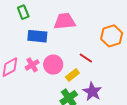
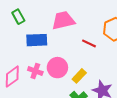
red line: (86, 58) -> (89, 43), moved
pink cross: (32, 65) -> (35, 71), turned -32

